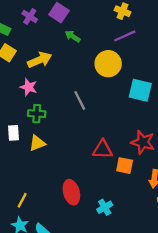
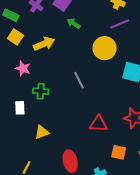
pink star: (29, 87) -> (23, 68), moved
yellow triangle: (37, 143) -> (42, 132), moved
orange square: (125, 166) -> (119, 152), moved

